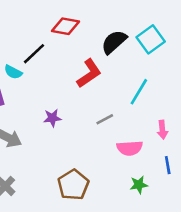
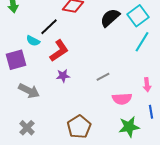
red L-shape: (89, 73) -> (59, 51), moved
cyan line: (139, 92) -> (142, 42), moved
green star: (139, 185) -> (129, 127), size x1.5

